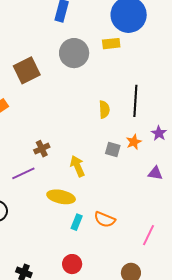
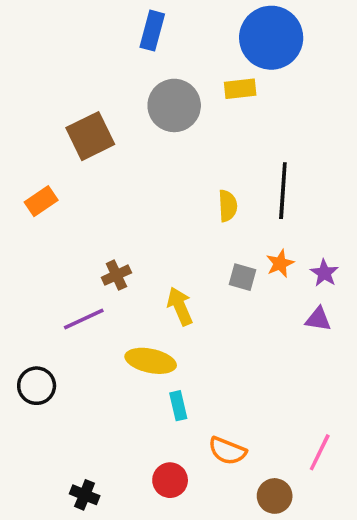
purple star: (159, 133) -> (324, 273), moved
orange semicircle: (105, 219) -> (227, 451), moved
cyan rectangle: (77, 222) -> (178, 406), turned -35
pink line: (148, 235) -> (320, 452), moved

